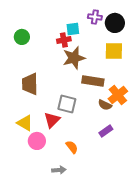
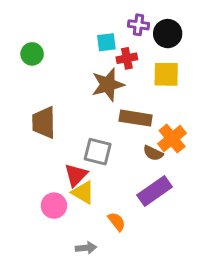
red cross: (64, 40) -> (127, 58), moved
yellow triangle: (25, 123) -> (83, 192), moved
purple rectangle: (106, 131) -> (155, 191), size x1.6
orange semicircle: (72, 147) -> (117, 222), moved

